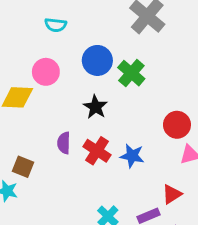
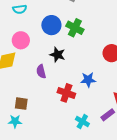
purple semicircle: (64, 143) -> (41, 71), moved
red cross: (97, 151) -> (66, 93), moved

